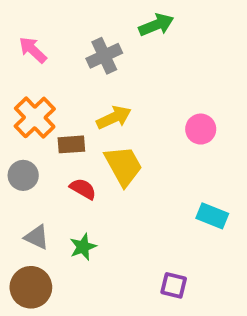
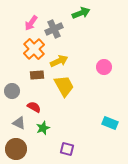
pink arrow: (33, 50) -> (31, 23), moved, turned -98
orange cross: (35, 117) -> (34, 49), moved
red semicircle: (83, 189) -> (34, 107), moved
cyan rectangle: (212, 216) -> (110, 123), moved
purple square: (174, 285) -> (67, 149), moved

